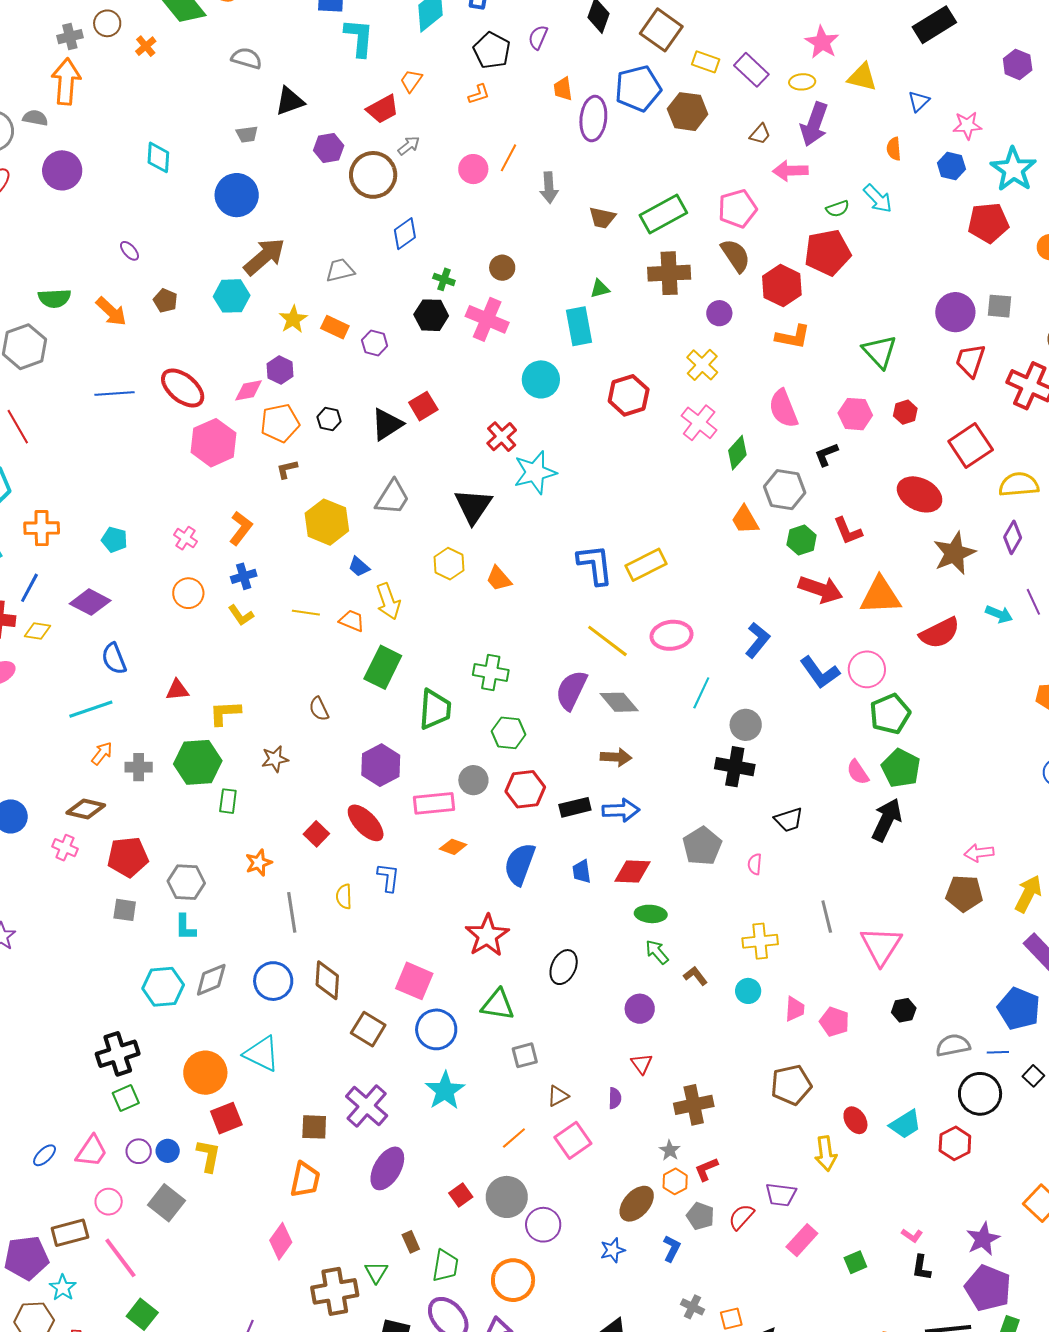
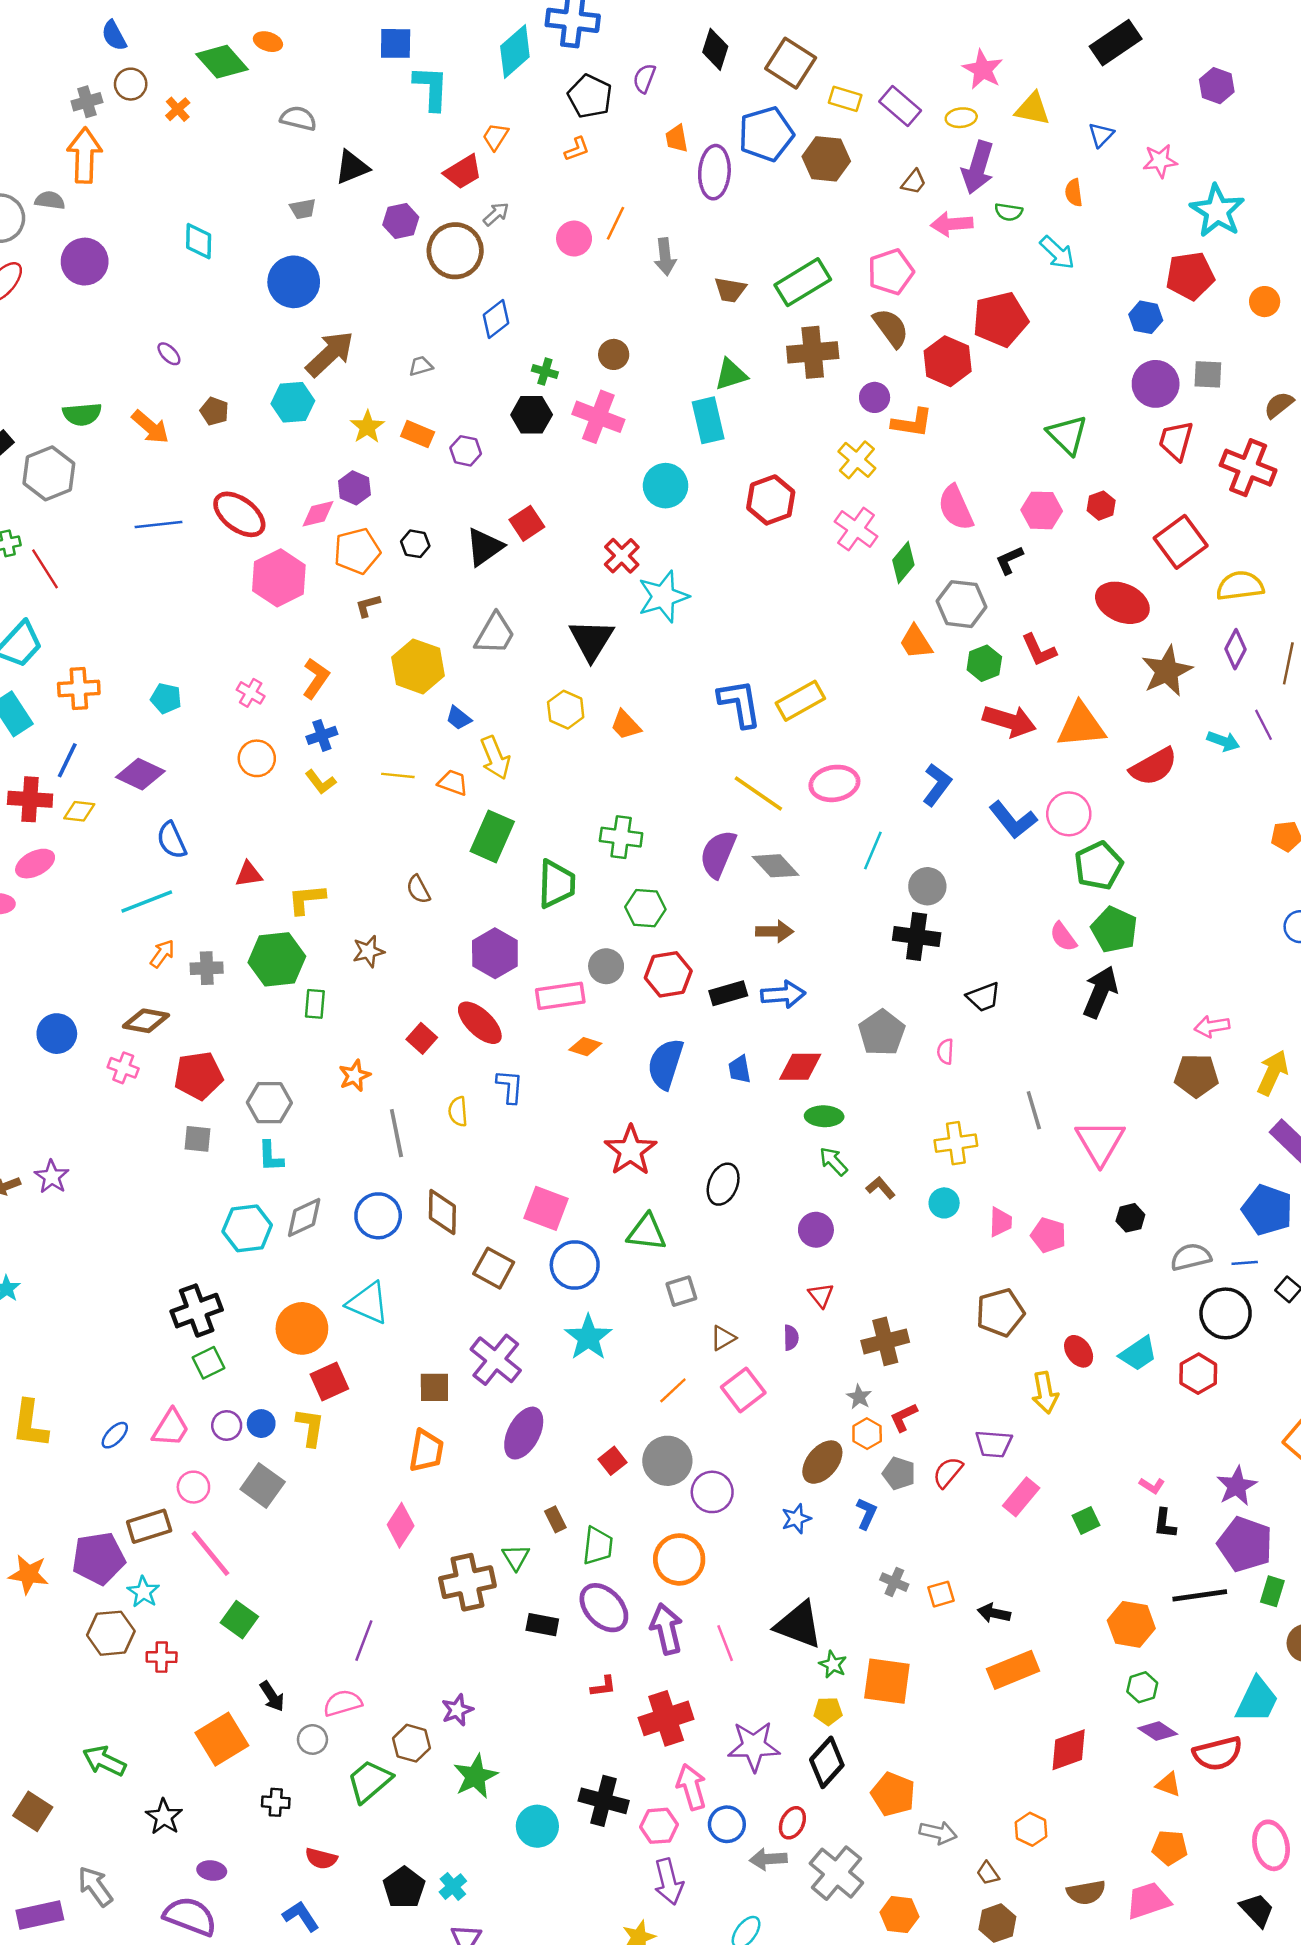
blue hexagon: (951, 166) -> (1146, 317), moved
green semicircle: (838, 209) -> (1009, 212), moved, turned 30
gray trapezoid: (340, 270) -> (421, 366), size x0.7
green triangle: (600, 289) -> (731, 374), size x1.4
orange L-shape: (793, 337) -> (912, 423), moved

